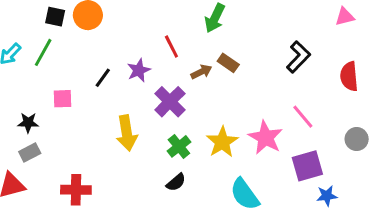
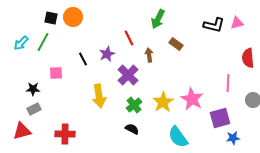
pink triangle: (345, 17) -> (237, 23), moved
black L-shape: (298, 57) -> (214, 25), moved, turned 60
brown rectangle: (228, 63) -> (176, 44), moved
brown arrow: (201, 72) -> (149, 55), turned -72
black line: (103, 78) -> (83, 59), turned -64
pink line: (303, 117) -> (228, 83), moved, turned 42
black semicircle: (176, 182) -> (132, 129), turned -112

